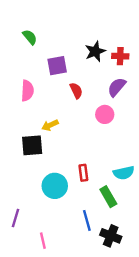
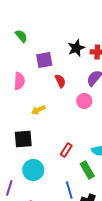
black square: (32, 145) -> (23, 139), moved
red rectangle: (83, 173) -> (66, 150), turned 40
cyan circle: (55, 186) -> (33, 170), moved

